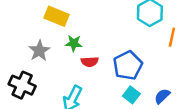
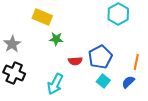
orange line: (172, 37) -> (136, 62), moved
gray star: (39, 51) -> (12, 44), moved
red semicircle: (90, 62) -> (75, 61), moved

